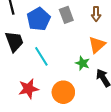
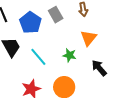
green star: (82, 63) -> (69, 55), moved

